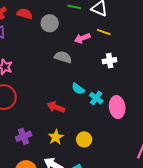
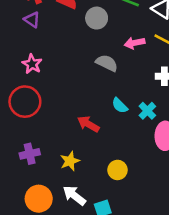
cyan cross: (96, 98) -> (147, 111), moved
purple cross: (24, 136) -> (30, 154), moved
yellow star: (56, 137) -> (70, 161), moved

